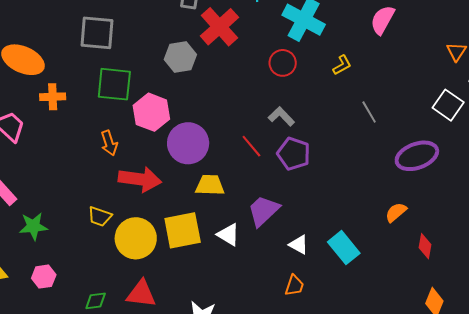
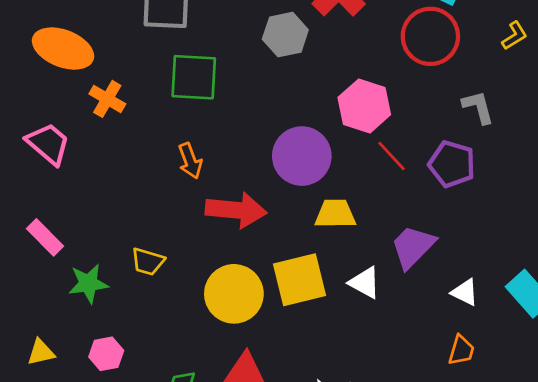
red circle: (283, 63) -> (430, 36), size x1.5
orange cross: (53, 97) -> (107, 99), turned 35
pink hexagon: (151, 112) -> (364, 106), moved
gray L-shape: (281, 116) -> (478, 107), moved, turned 32
yellow trapezoid: (100, 216) -> (148, 262), moved

